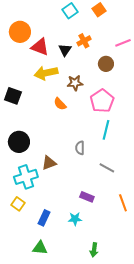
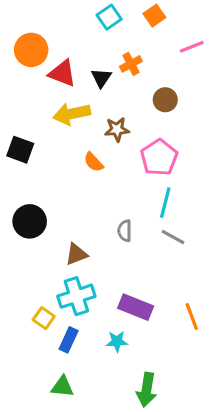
pink line: (123, 43) -> (192, 47), moved
gray line: (107, 168) -> (173, 237), moved
cyan cross: (26, 177) -> (76, 296), moved
purple rectangle: (87, 197) -> (136, 307), size x1.5
yellow square: (18, 204) -> (44, 318), moved
green arrow: (94, 250) -> (147, 390), size x1.5

